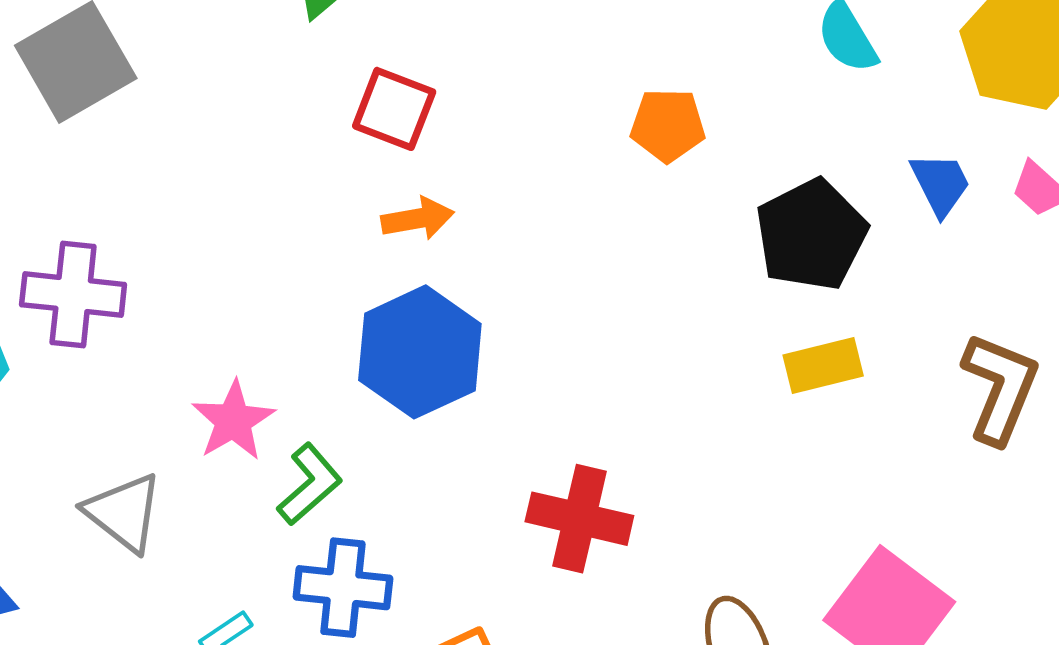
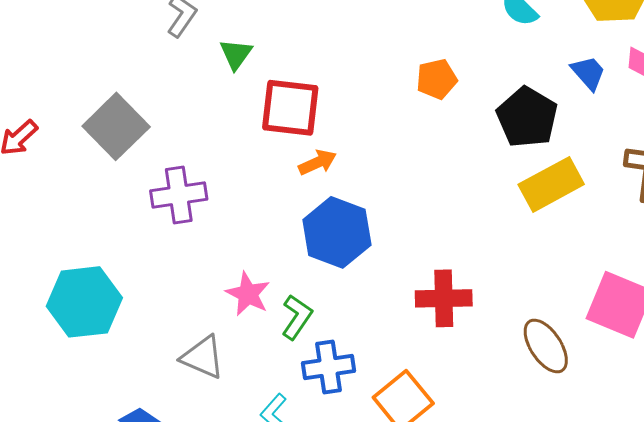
red square: (394, 109) -> (290, 108), size x1.4
purple cross: (73, 295) -> (179, 195), moved
yellow rectangle: (823, 365) -> (551, 184), size x1.5

